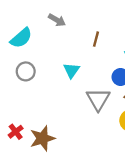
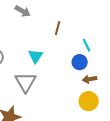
gray triangle: (98, 99) -> (26, 82), moved

